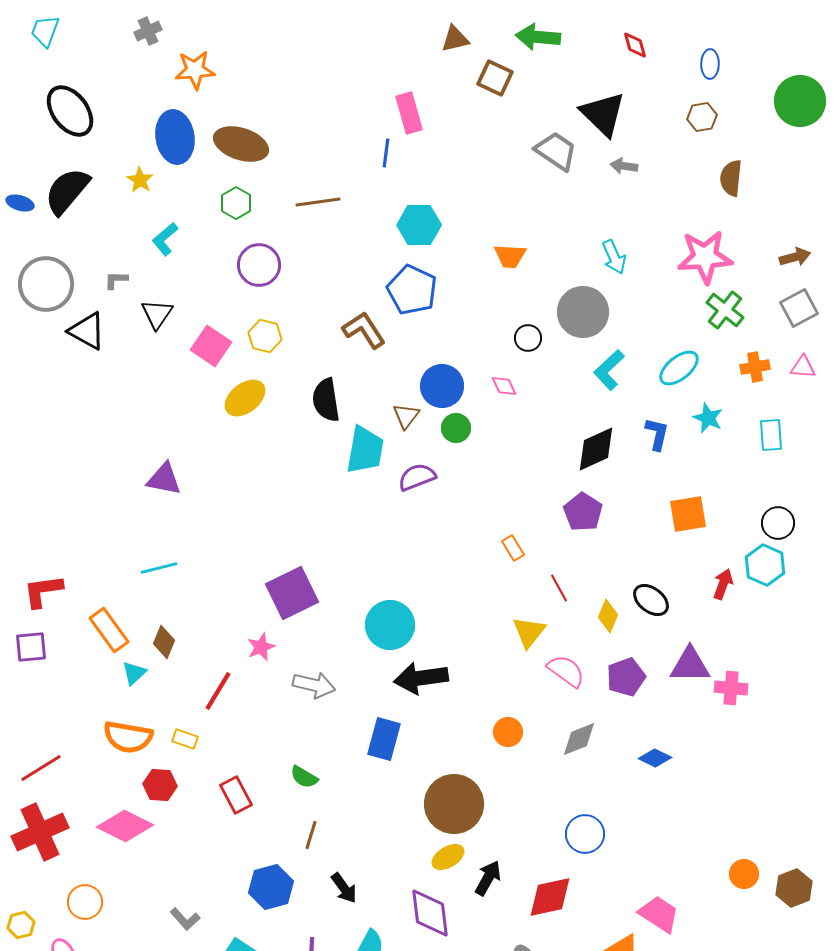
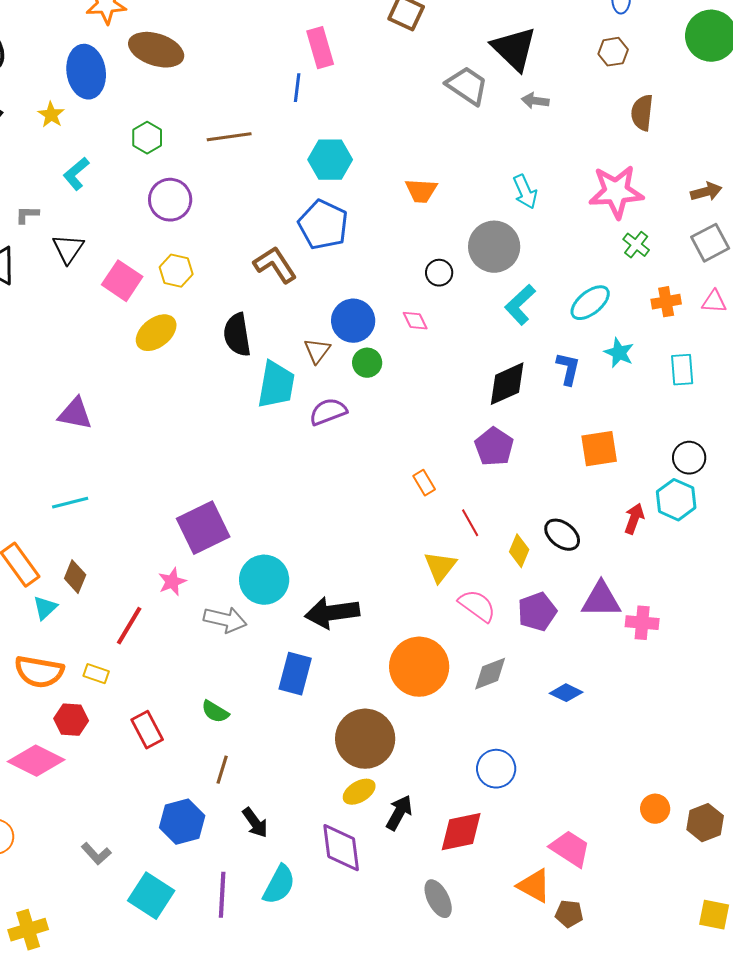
brown ellipse: (241, 144) -> (156, 50), moved
green cross: (725, 310) -> (636, 245), size x0.7
cyan circle: (390, 625) -> (264, 580), moved
orange circle: (508, 732) -> (419, 667), size x2.0

